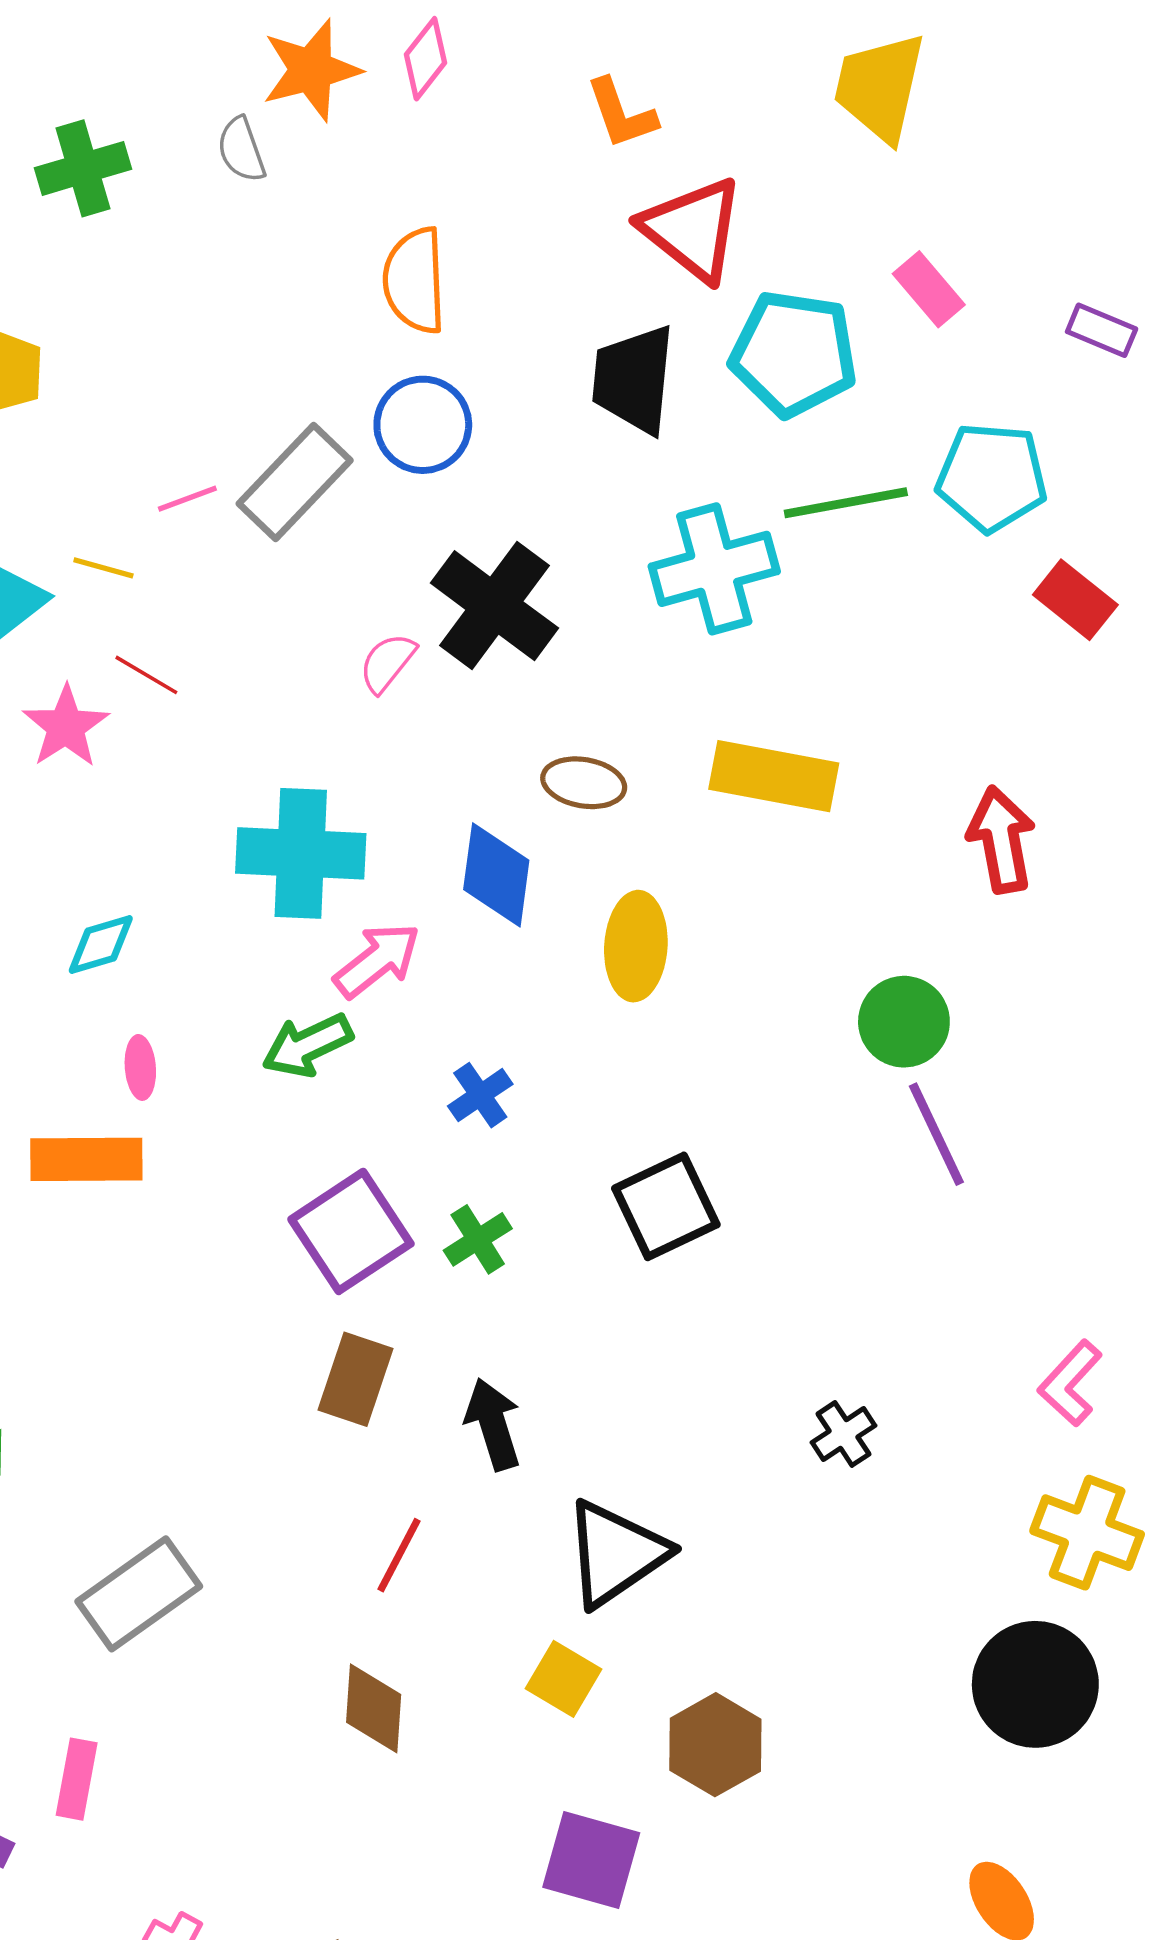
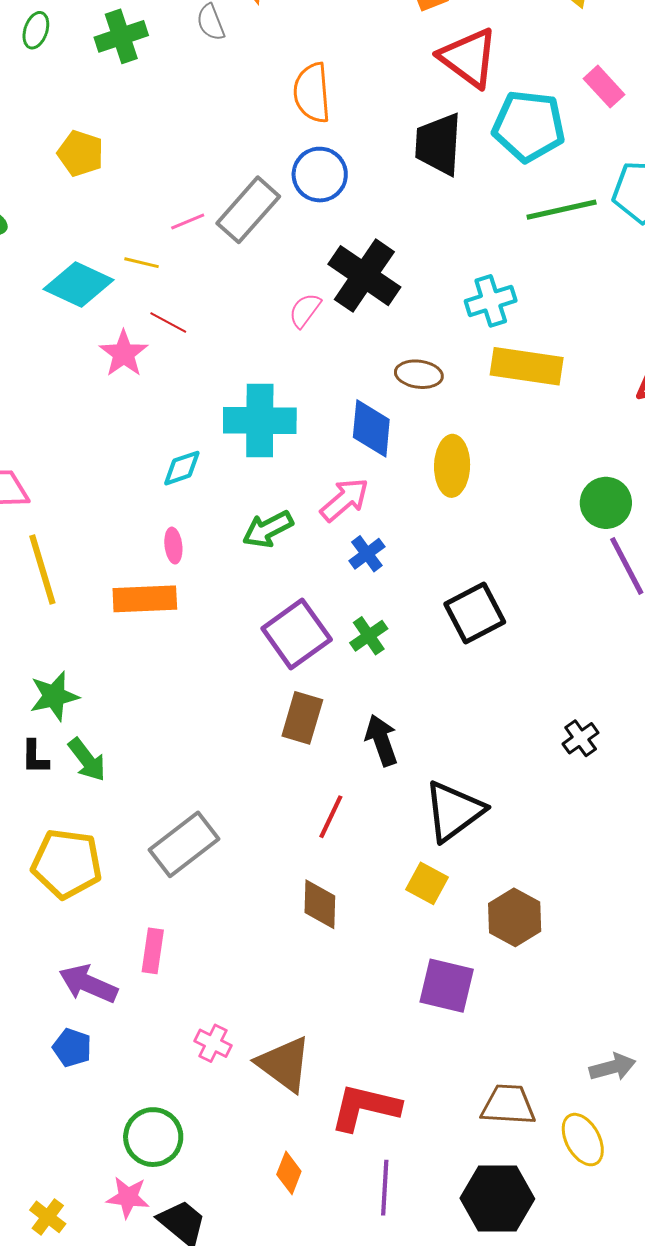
cyan cross: (714, 569) -> (491, 301), moved, size x0.7
cyan diamond: (101, 945) -> (182, 468), moved
pink arrow: (377, 960) -> (345, 500), moved

